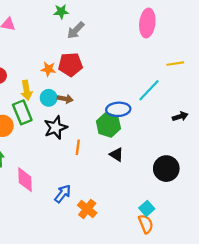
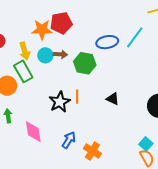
orange star: (48, 69) -> (42, 30), size x1.5
blue ellipse: (118, 109) -> (107, 42), moved
green hexagon: (108, 125) -> (85, 63), moved
black star: (56, 128) -> (60, 102), moved

